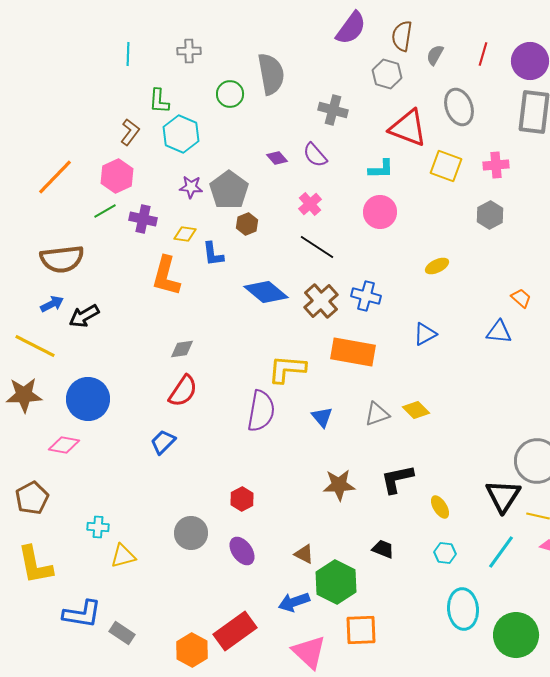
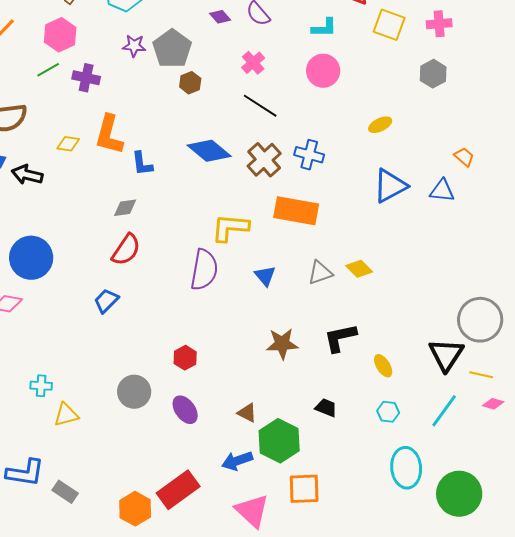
yellow diamond: (185, 234) -> (68, 144), moved
blue L-shape: (213, 254) -> (142, 164), moved
black arrow: (84, 316) -> (27, 175), turned 44
blue triangle: (425, 334) -> (390, 186), moved, size x1.5

